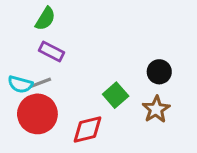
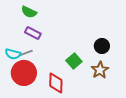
green semicircle: (45, 19) -> (29, 12), turned 84
red diamond: (87, 130) -> (56, 83), turned -75

